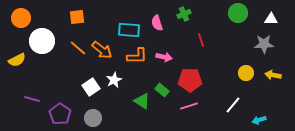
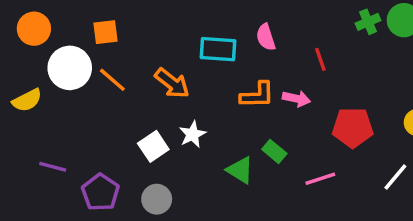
green cross: (184, 14) -> (368, 22), moved
orange square: (77, 17) -> (106, 32), moved
red line: (201, 40) -> (320, 59), moved
orange line: (78, 48) -> (112, 80), moved
orange L-shape: (137, 56) -> (257, 95), moved
pink arrow: (164, 57) -> (296, 99), moved
red pentagon: (190, 80) -> (353, 128), moved

